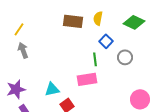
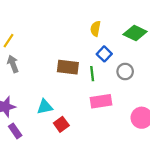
brown rectangle: (73, 21) -> (68, 67), moved
pink rectangle: (87, 79) -> (101, 101), moved

